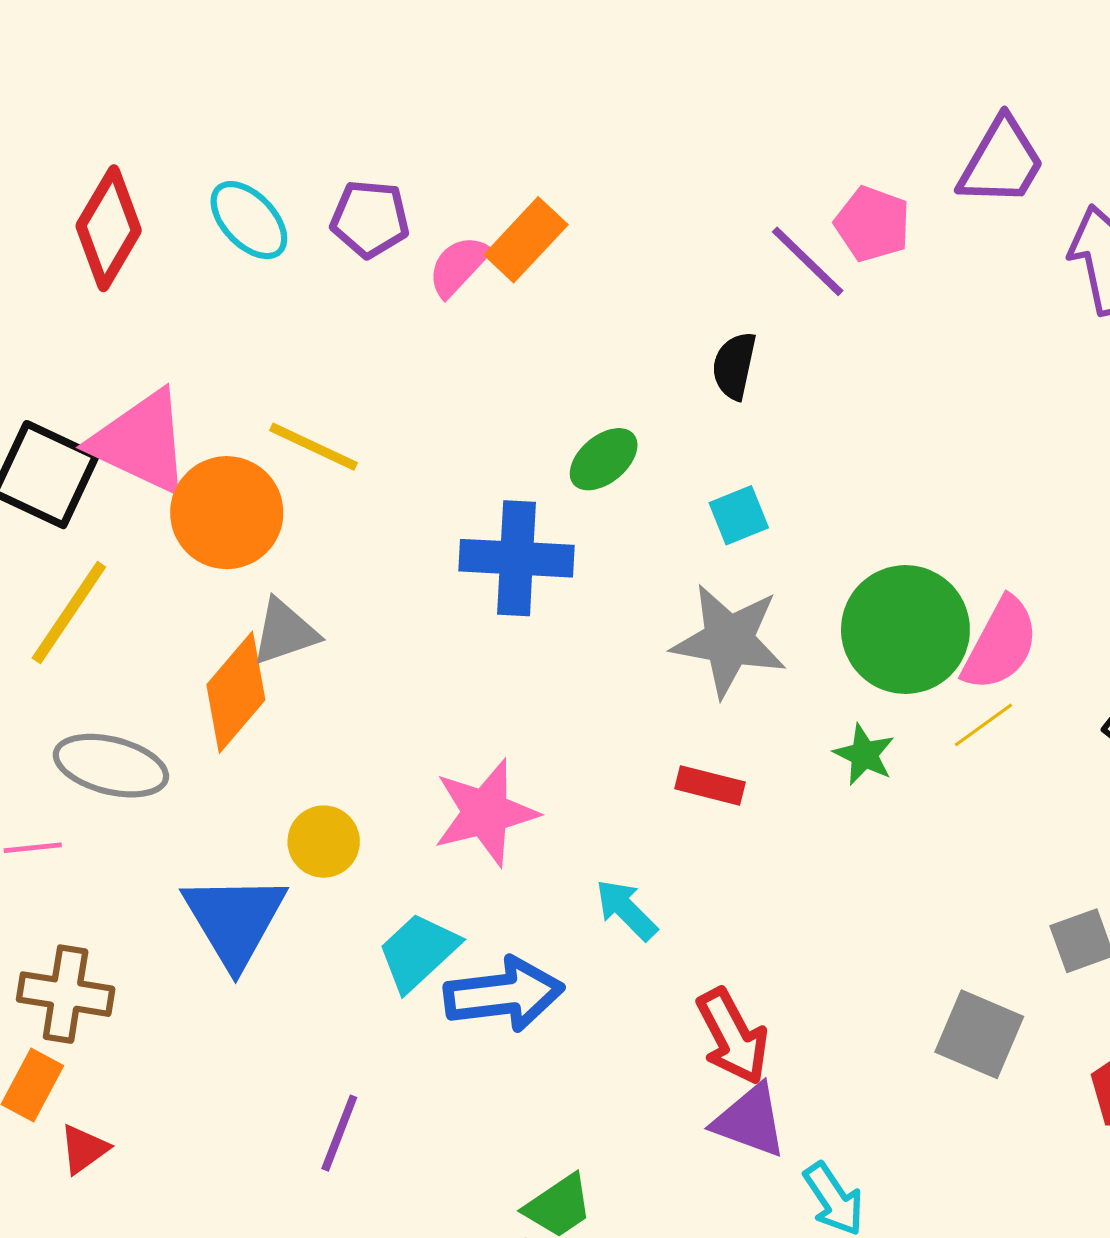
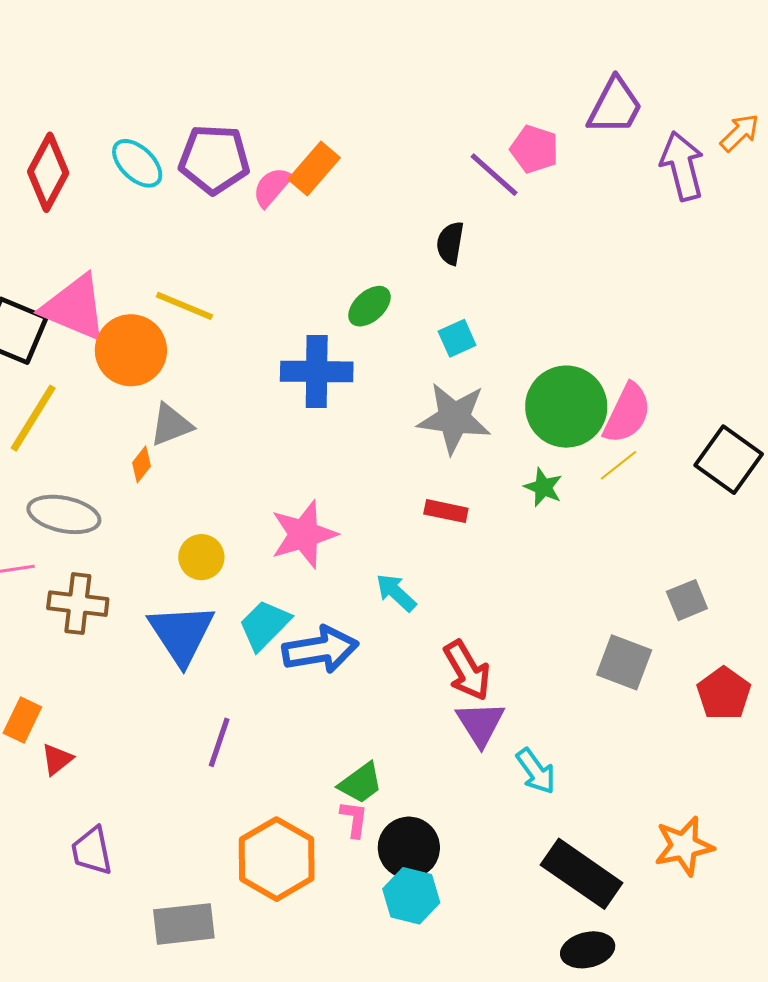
purple pentagon: (370, 219) -> (214, 159), size x1.4
orange diamond: (236, 692) -> (142, 464), size x0.5
blue triangle: (235, 920) -> (181, 634), moved
brown cross: (66, 994) -> (78, 604), moved
purple triangle: (750, 1121) -> (480, 724), turned 40

